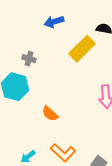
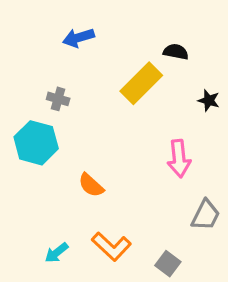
blue arrow: (54, 22) -> (78, 38), moved

